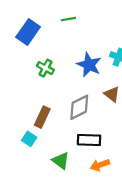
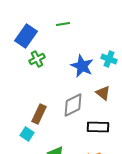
green cross: (45, 68) -> (37, 59), moved, turned 35
black rectangle: (89, 140) -> (98, 127), moved

